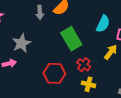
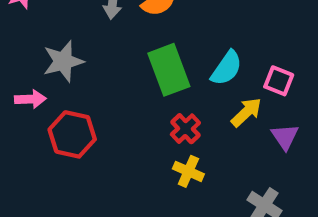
cyan semicircle: (103, 24) -> (227, 68), moved
red hexagon: (54, 73) -> (72, 134), moved

